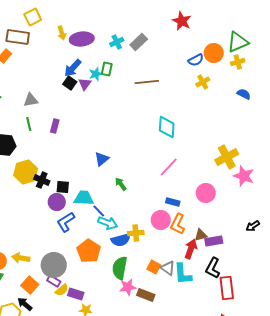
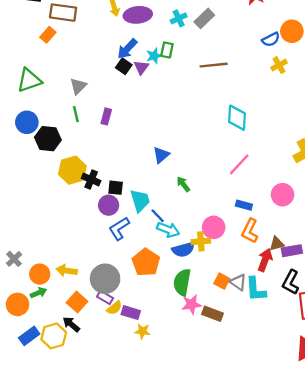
gray triangle: (31, 100) -> (78, 86), turned -35
cyan trapezoid: (84, 198) -> (140, 201), turned 70
pink circle: (161, 220) -> (214, 227), moved

